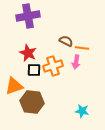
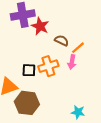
orange line: (82, 48) -> (78, 48), turned -48
red star: (28, 53) -> (40, 26), moved

